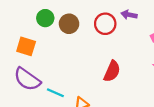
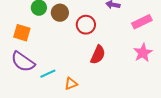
red circle: (105, 24) -> (86, 25), moved
cyan line: (55, 93) -> (48, 74), turned -49

